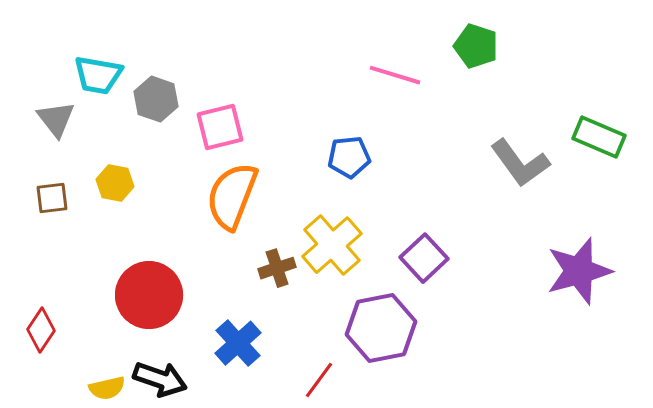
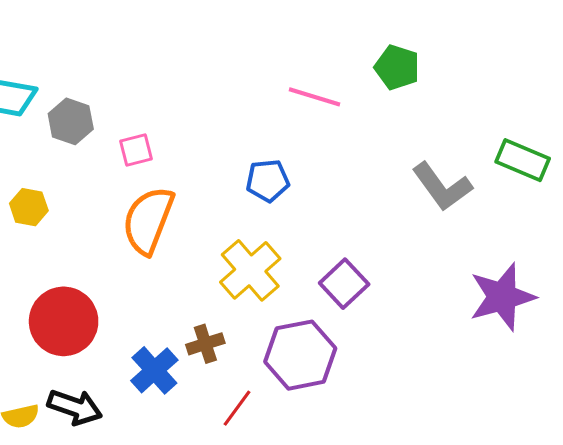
pink square: (220, 127) -> (136, 150), size x0.7
brown cross: (277, 268) -> (205, 344), moved

